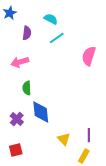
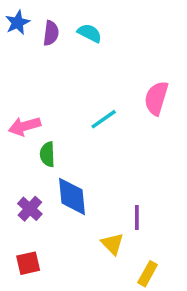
purple semicircle: (27, 33) -> (51, 33), moved
cyan line: (57, 38) -> (104, 119), moved
pink arrow: (20, 62) -> (25, 126), moved
purple line: (89, 135) -> (137, 218), moved

